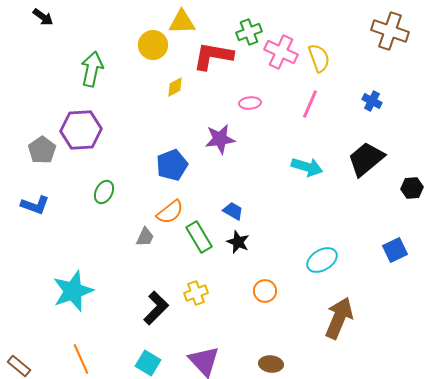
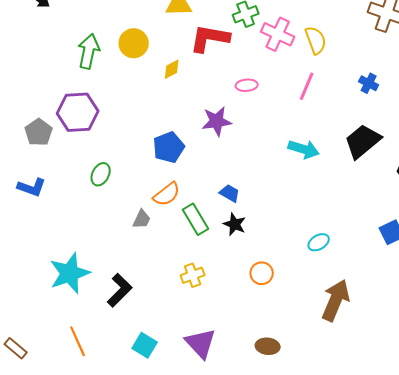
yellow circle: (153, 45) -> (134, 43), moved
cyan ellipse: (322, 260) -> (319, 242), size x0.7
black L-shape: (156, 308) -> (120, 290), moved

